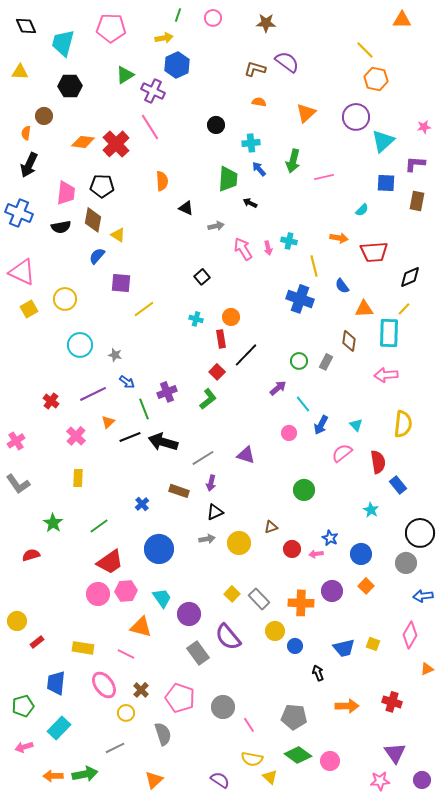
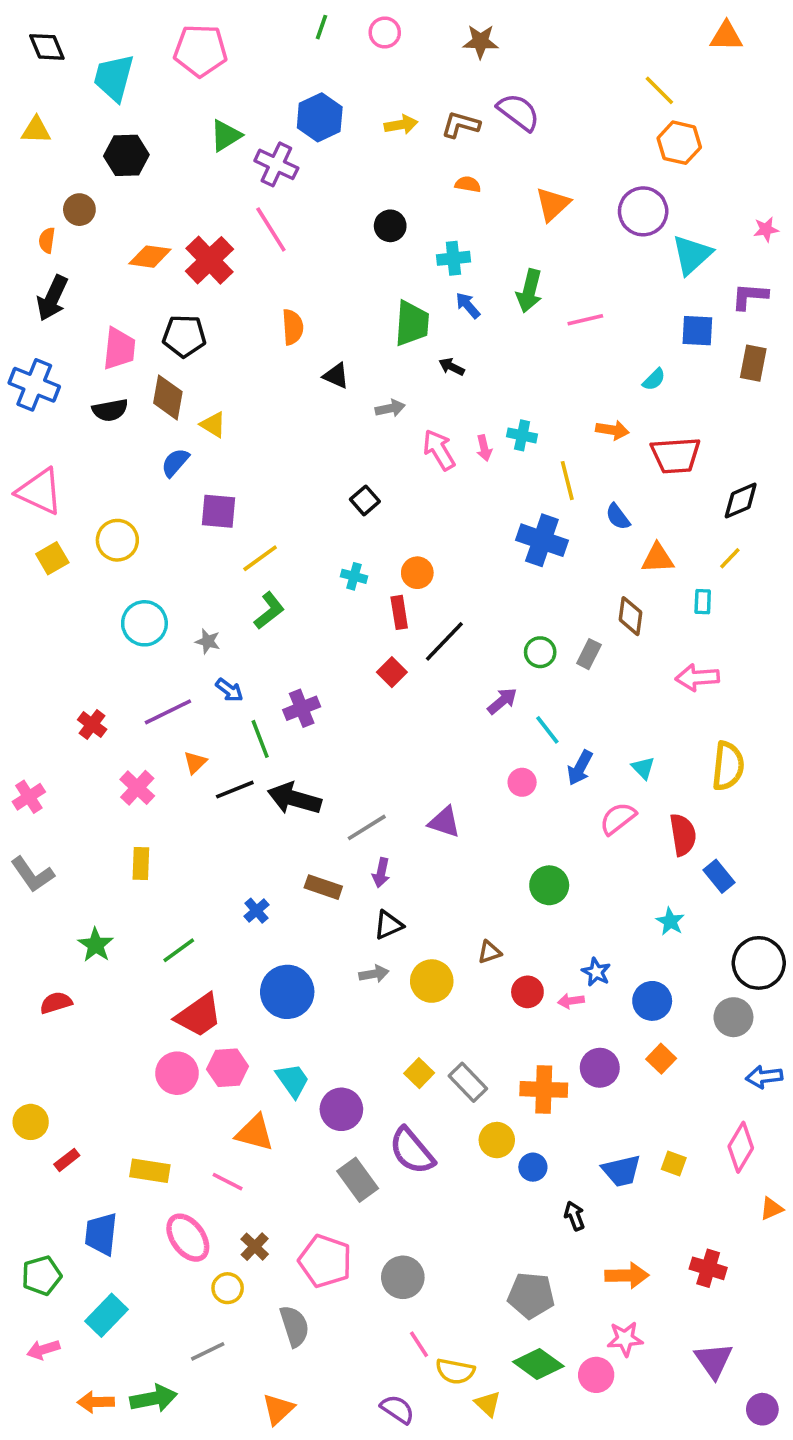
yellow arrow: (164, 38) -> (401, 125), moved
cyan rectangle: (389, 333) -> (703, 602), size x0.5
green L-shape: (208, 399) -> (269, 611), moved
pink line: (249, 725) -> (419, 1344), moved
pink star: (380, 781) -> (625, 1339), moved

